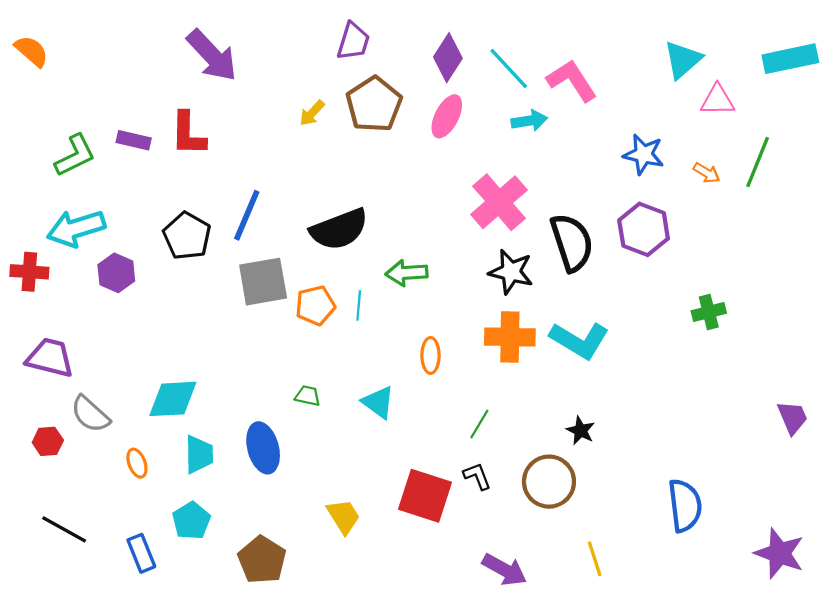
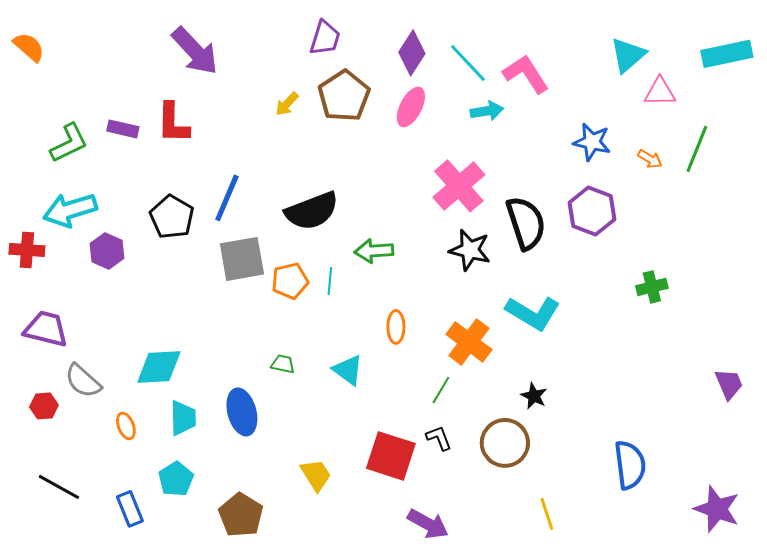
orange cross: (510, 337) -> (469, 342), moved, turned 36
purple arrow: (504, 570) -> (428, 524), moved

